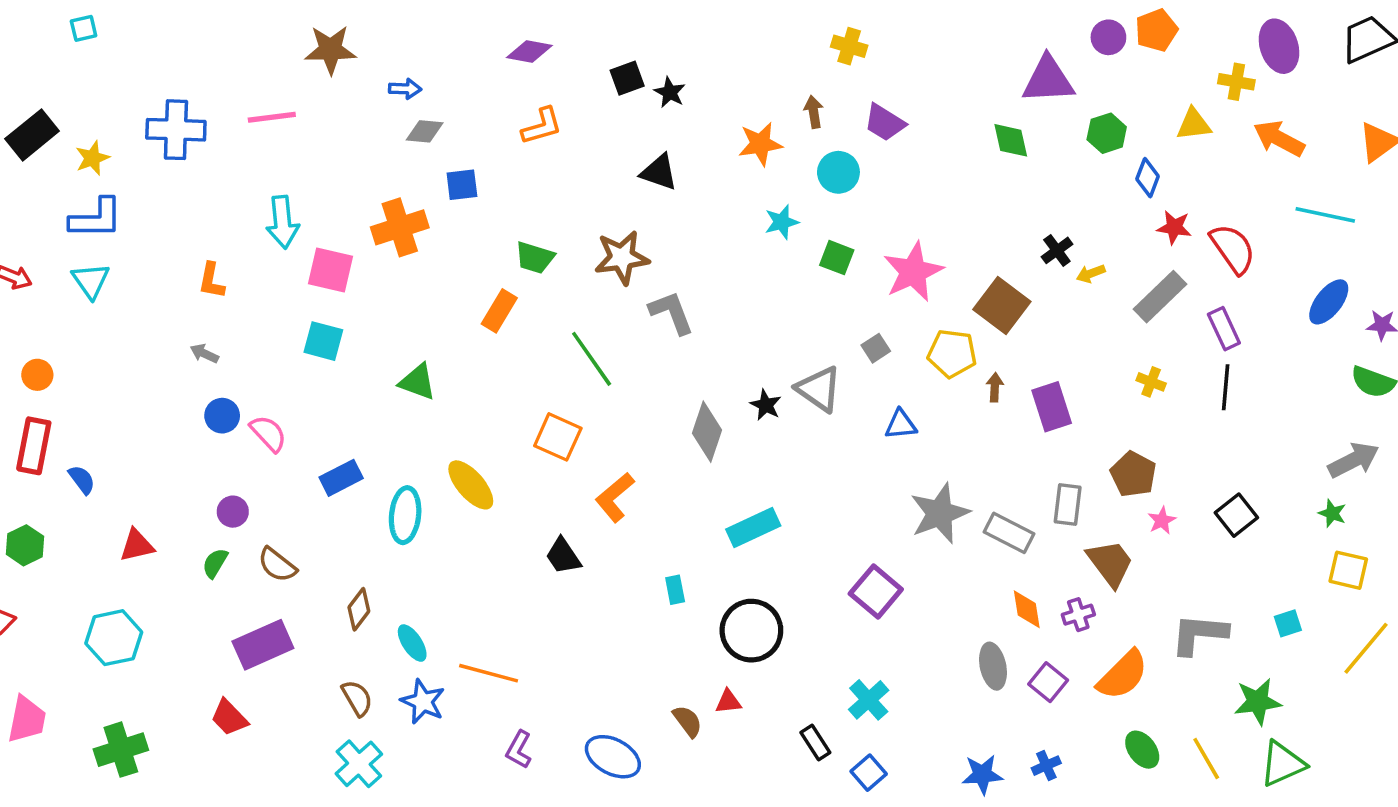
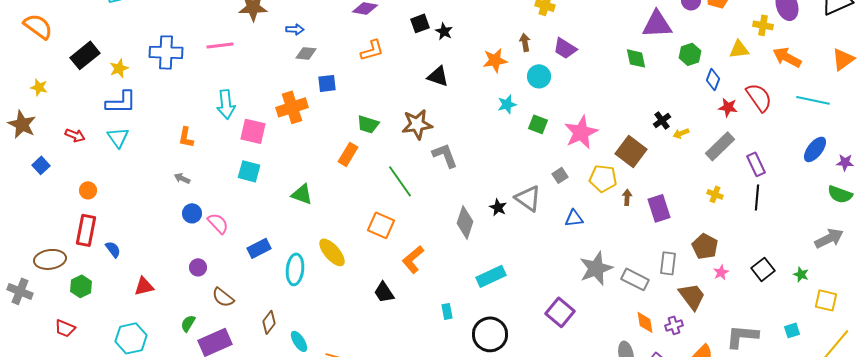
red semicircle: (1233, 249) -> (759, 97), moved
green star: (1332, 513) -> (801, 274), moved
green semicircle: (215, 563) -> (188, 323), moved

